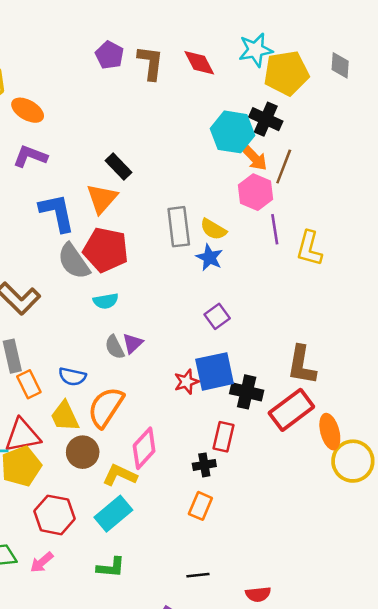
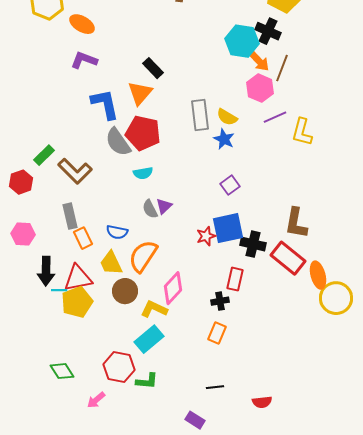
purple line: (275, 229) -> (275, 117), turned 75
red rectangle: (291, 410) -> (288, 258), turned 76
red hexagon: (54, 515) -> (119, 367), moved
pink arrow: (42, 562) -> (96, 400), moved

